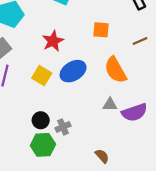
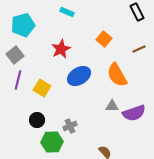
orange square: (101, 30) -> (104, 39), turned 35
yellow square: (42, 76) -> (42, 88), moved
black circle: (41, 120) -> (37, 120), moved

